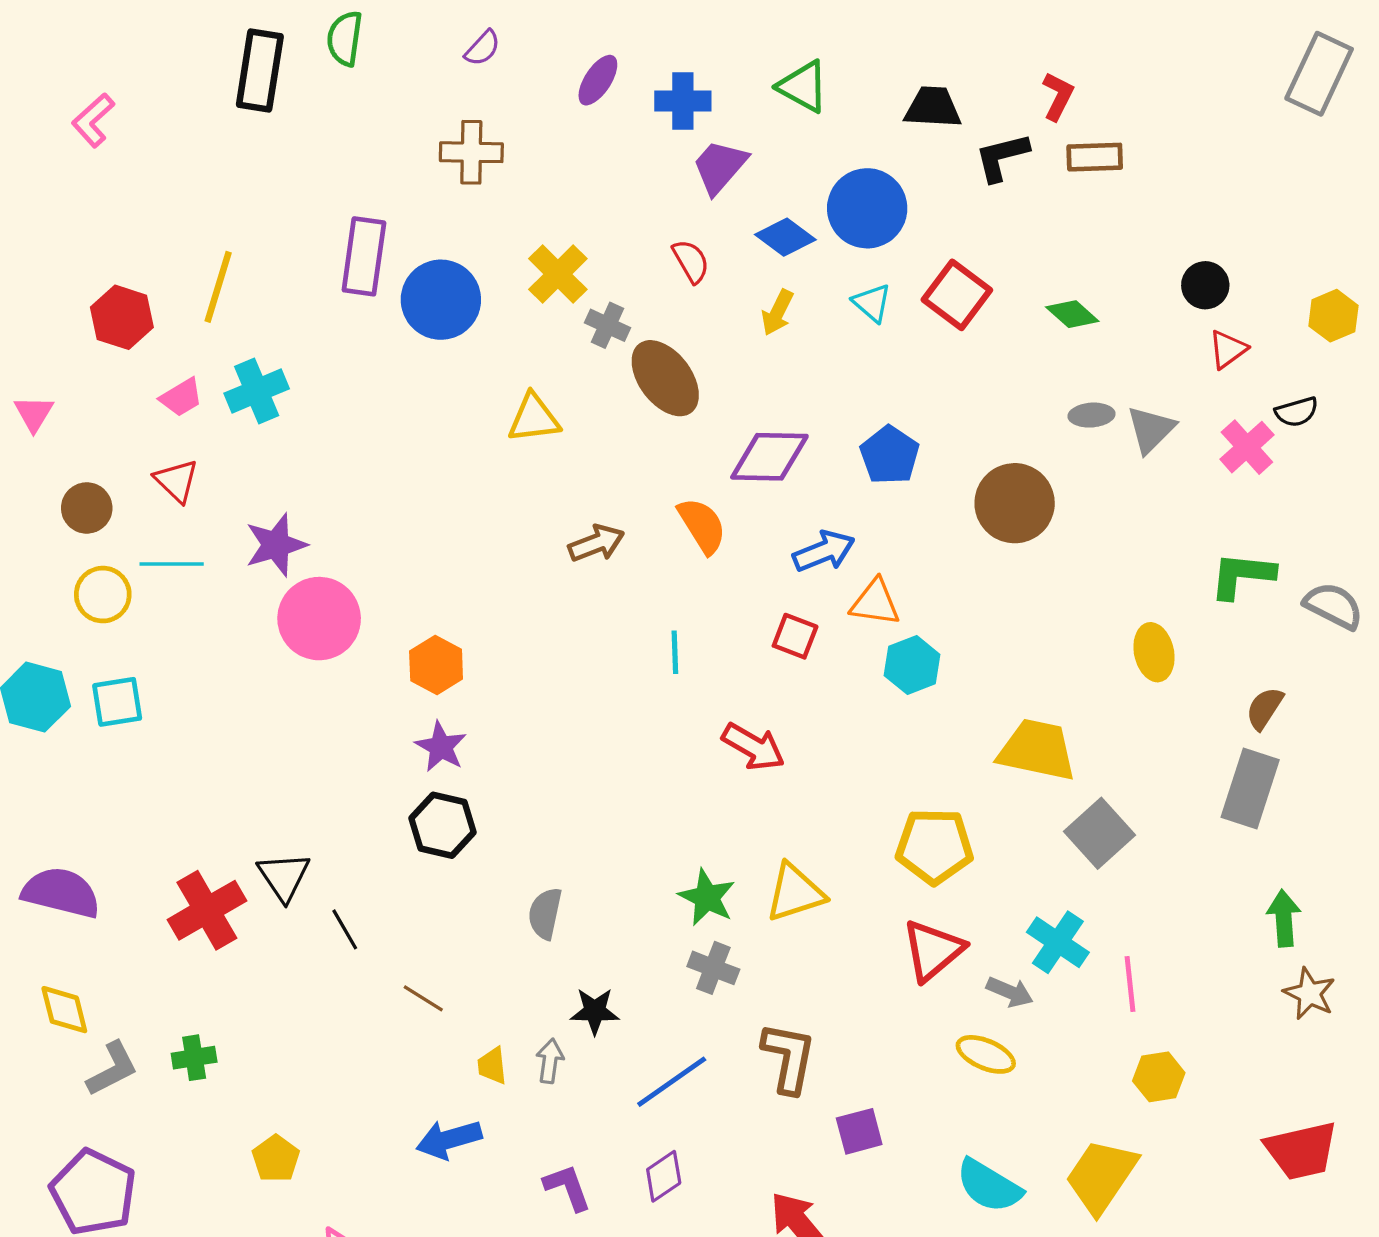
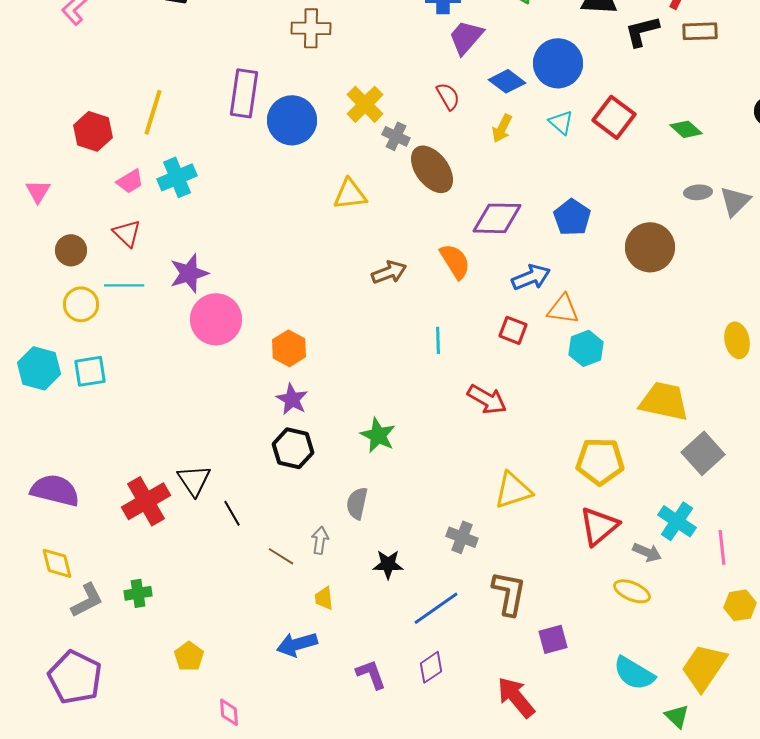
green star: (707, 897) -> (378, 435), moved
gray arrow: (550, 1061) -> (320, 540), moved

